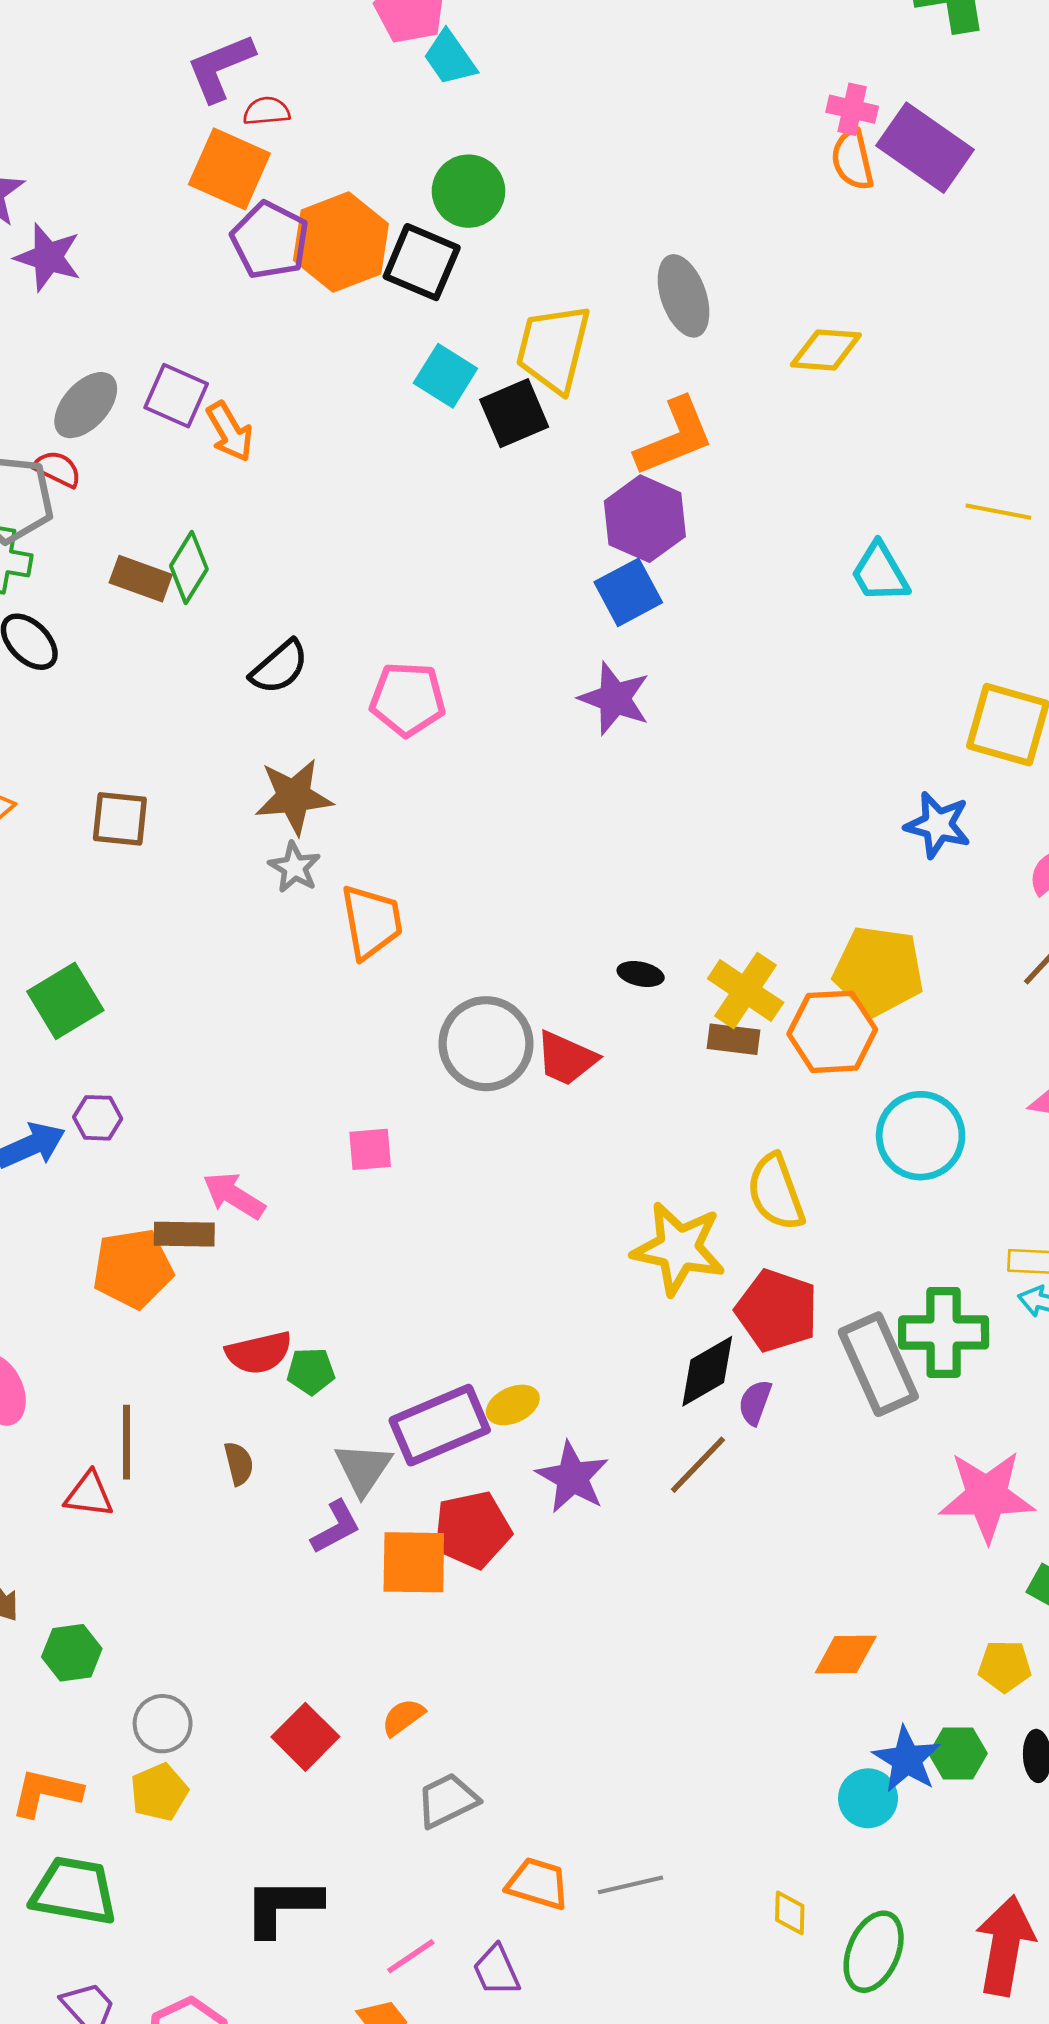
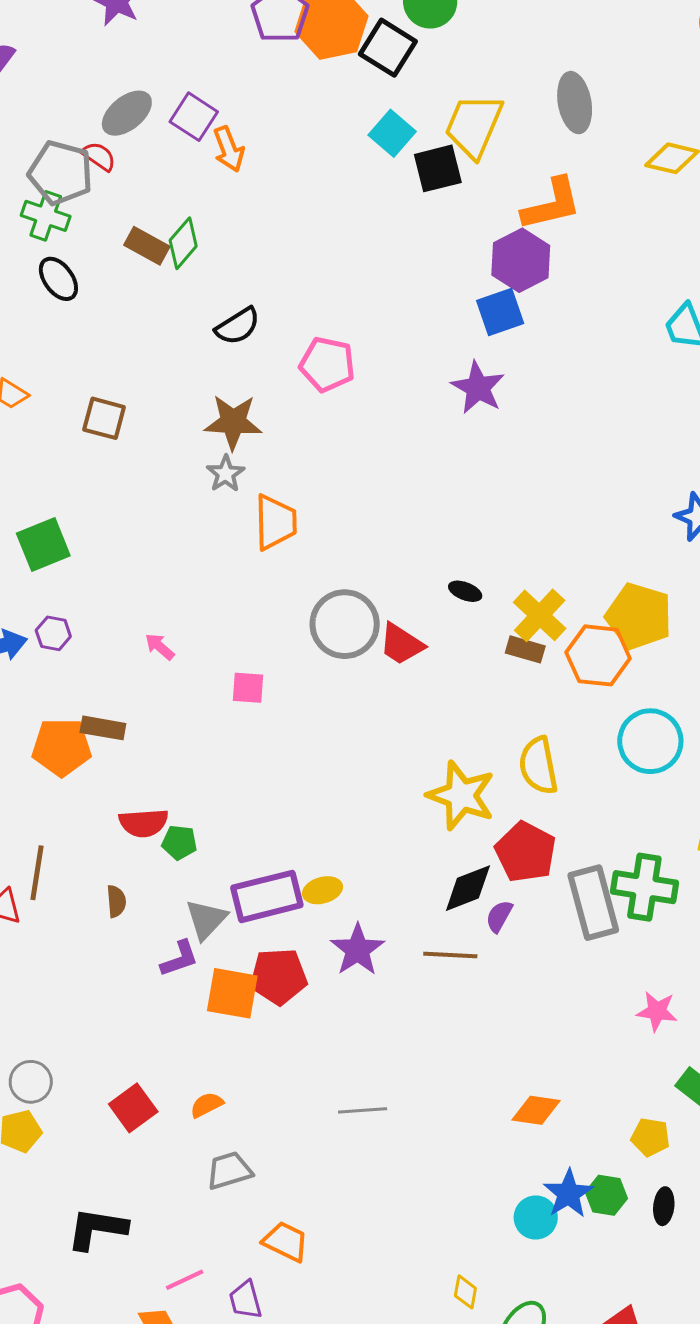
pink arrow: (234, 1196) -> (160, 647), moved, size x0.7
brown line: (698, 1465) -> (450, 955), turned 40
pink star: (987, 1496) -> (657, 1011), size x0.6
gray line: (631, 1885) -> (363, 1110), moved

